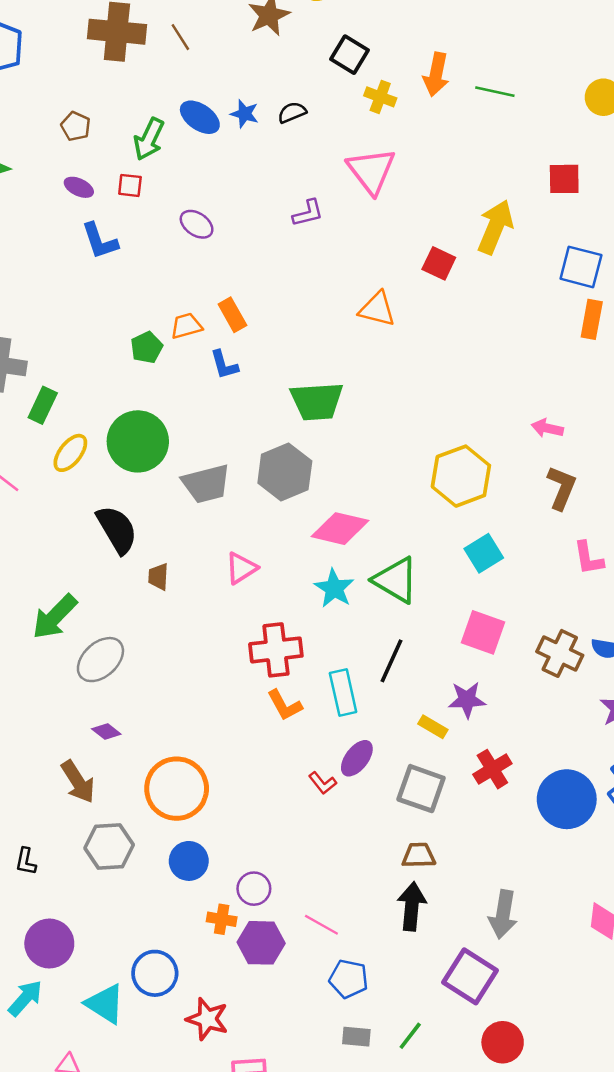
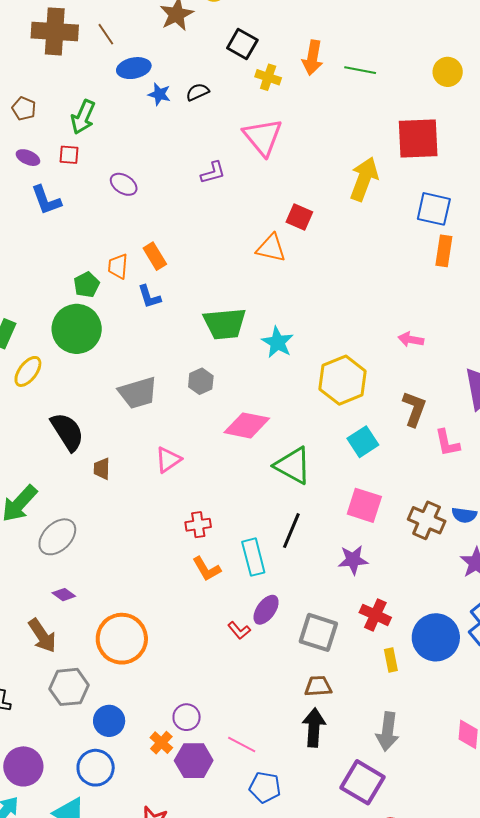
blue ellipse: (200, 117) -> (134, 68), moved, turned -44
red square: (564, 179) -> (418, 139), size x1.6
red square: (439, 263) -> (299, 217), moved
orange trapezoid: (186, 326) -> (118, 266), turned -68
green circle: (138, 441) -> (77, 329), moved
gray hexagon: (285, 472) -> (201, 381), size x0.6
brown L-shape: (561, 488) -> (414, 409), moved
cyan star: (334, 588) -> (277, 342), moved
red cross: (276, 650) -> (198, 525), size x0.6
yellow rectangle: (433, 727) -> (391, 660), moved, turned 50
red cross: (492, 769) -> (375, 615), turned -32
blue circle: (189, 861) -> (109, 721), moved
orange cross: (222, 919) -> (161, 743), turned 35
blue circle: (155, 973) -> (96, 768), moved

